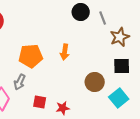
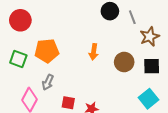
orange pentagon: (31, 56) -> (47, 51), moved
brown circle: (95, 82) -> (124, 62), moved

